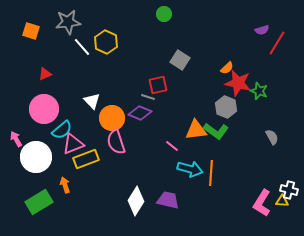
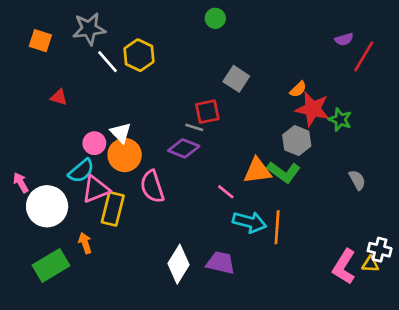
red triangle: (45, 74) -> (59, 97), turned 40
pink circle: (44, 109) -> (94, 143), moved, size x0.6
orange circle: (112, 118) -> (125, 155), moved
yellow rectangle: (86, 159) -> (113, 209), turned -55

